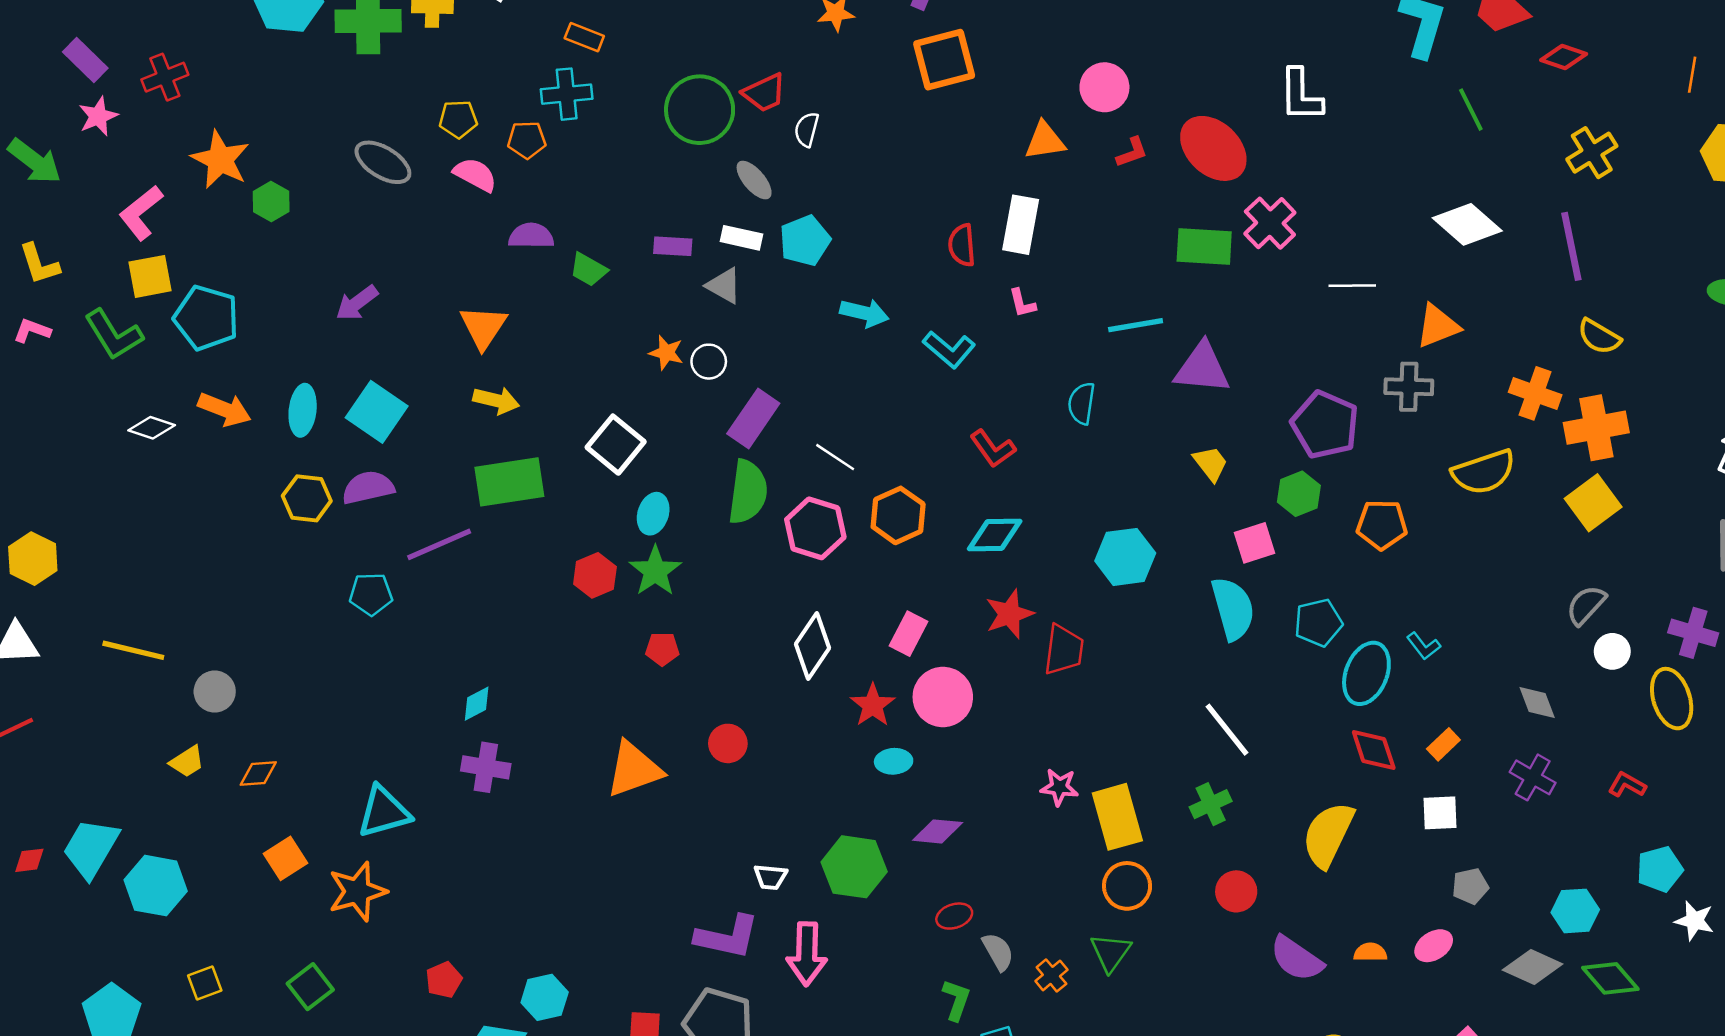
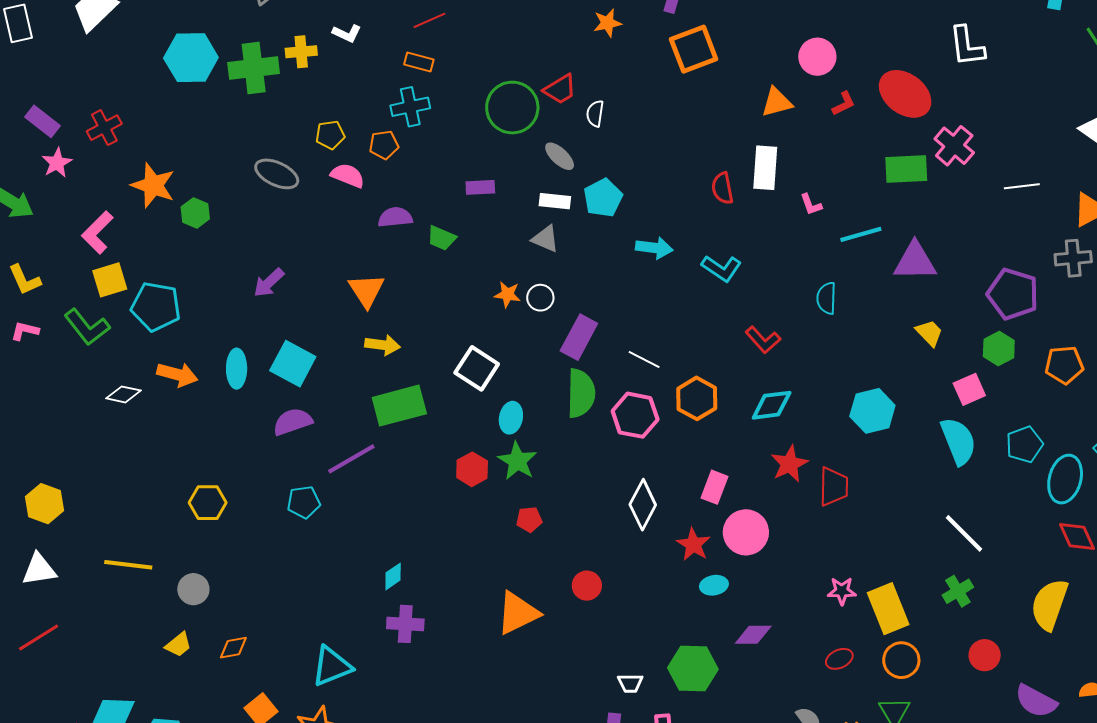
purple rectangle: (673, 246) -> (480, 187), moved
pink L-shape: (1022, 303) -> (811, 205), moved
yellow hexagon: (307, 498) -> (208, 503), moved
red ellipse: (954, 916) -> (839, 659), moved

